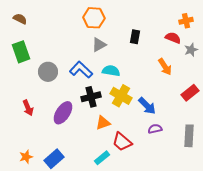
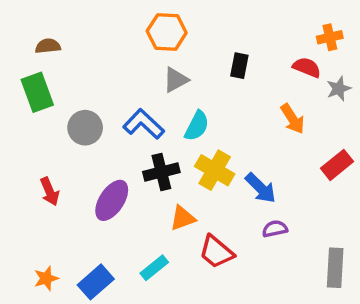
brown semicircle: (20, 19) -> (48, 46), moved, turned -32
cyan semicircle: (111, 71) -> (197, 126), turned 108
gray rectangle: (189, 136) -> (335, 268), moved
cyan rectangle: (102, 158) -> (154, 268), moved

